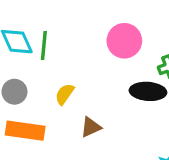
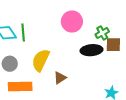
yellow semicircle: (65, 94) -> (41, 60), size x1.6

